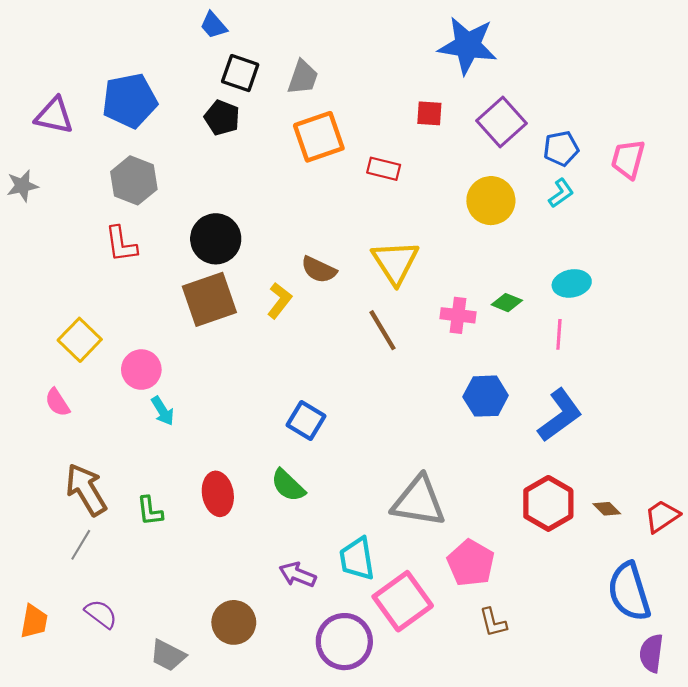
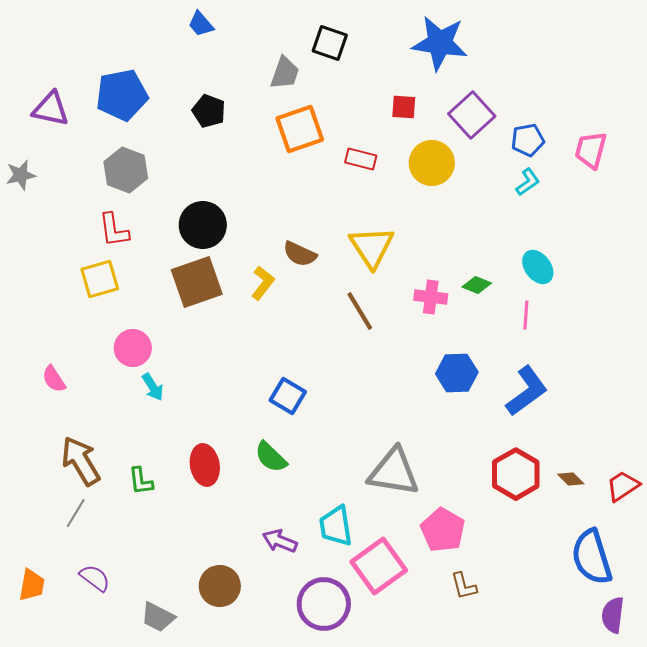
black square: (240, 73) -> (330, 43), moved
yellow circle: (491, 201) -> (432, 163), moved
cyan ellipse: (572, 283) -> (538, 267), turned 64
yellow square: (80, 340) -> (100, 279), moved, turned 30

